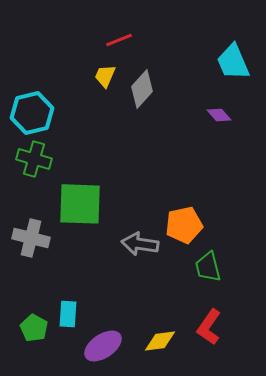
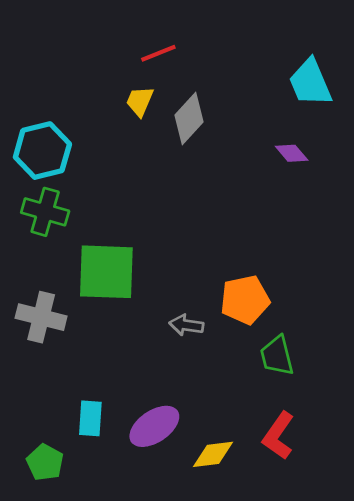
gray arrow: (140, 244) -> (186, 325), size x0.7
green pentagon: (34, 328) -> (45, 462), moved
purple ellipse: (103, 346) -> (154, 426), moved

